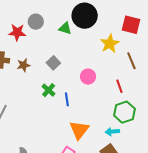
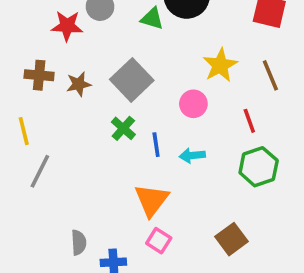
yellow star: (110, 44) -> (220, 65), moved
gray square: (53, 63) -> (132, 80), size x1.6
orange triangle: (79, 130) -> (152, 200), moved
cyan arrow: (112, 132) -> (192, 155), moved

